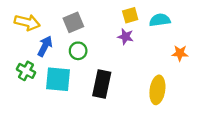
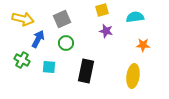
yellow square: (130, 15) -> (102, 10), moved
orange star: (180, 53) -> (143, 45), moved
cyan square: (58, 79) -> (49, 67), size x0.6

